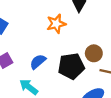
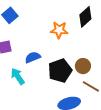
black pentagon: (71, 66) -> (60, 71), turned -30

